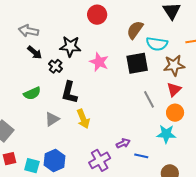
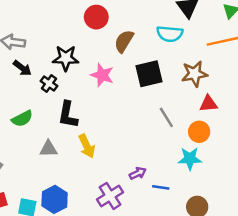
brown semicircle: (135, 30) -> (124, 41), moved
cyan semicircle: (157, 44) -> (170, 34), moved
red triangle: (174, 89) -> (208, 104), moved, turned 42
gray triangle: (52, 119) -> (48, 149), turned 35

